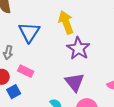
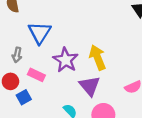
yellow arrow: (66, 22) -> (98, 57), moved
purple star: (78, 48) -> (66, 60), moved

